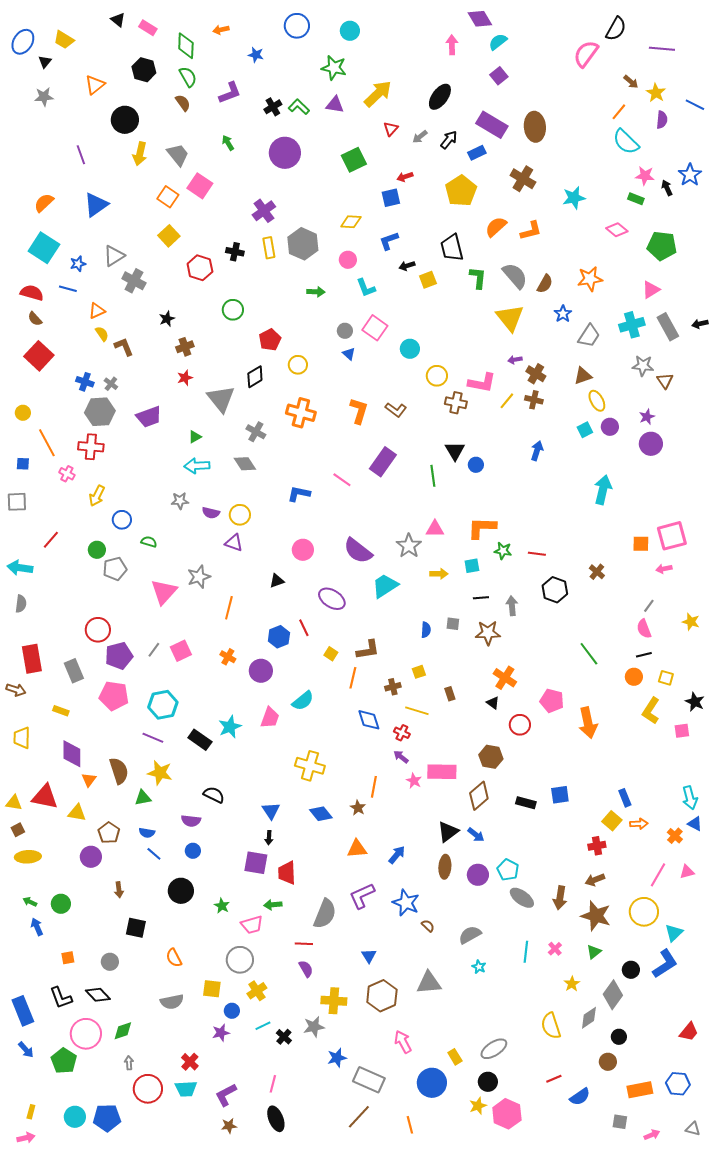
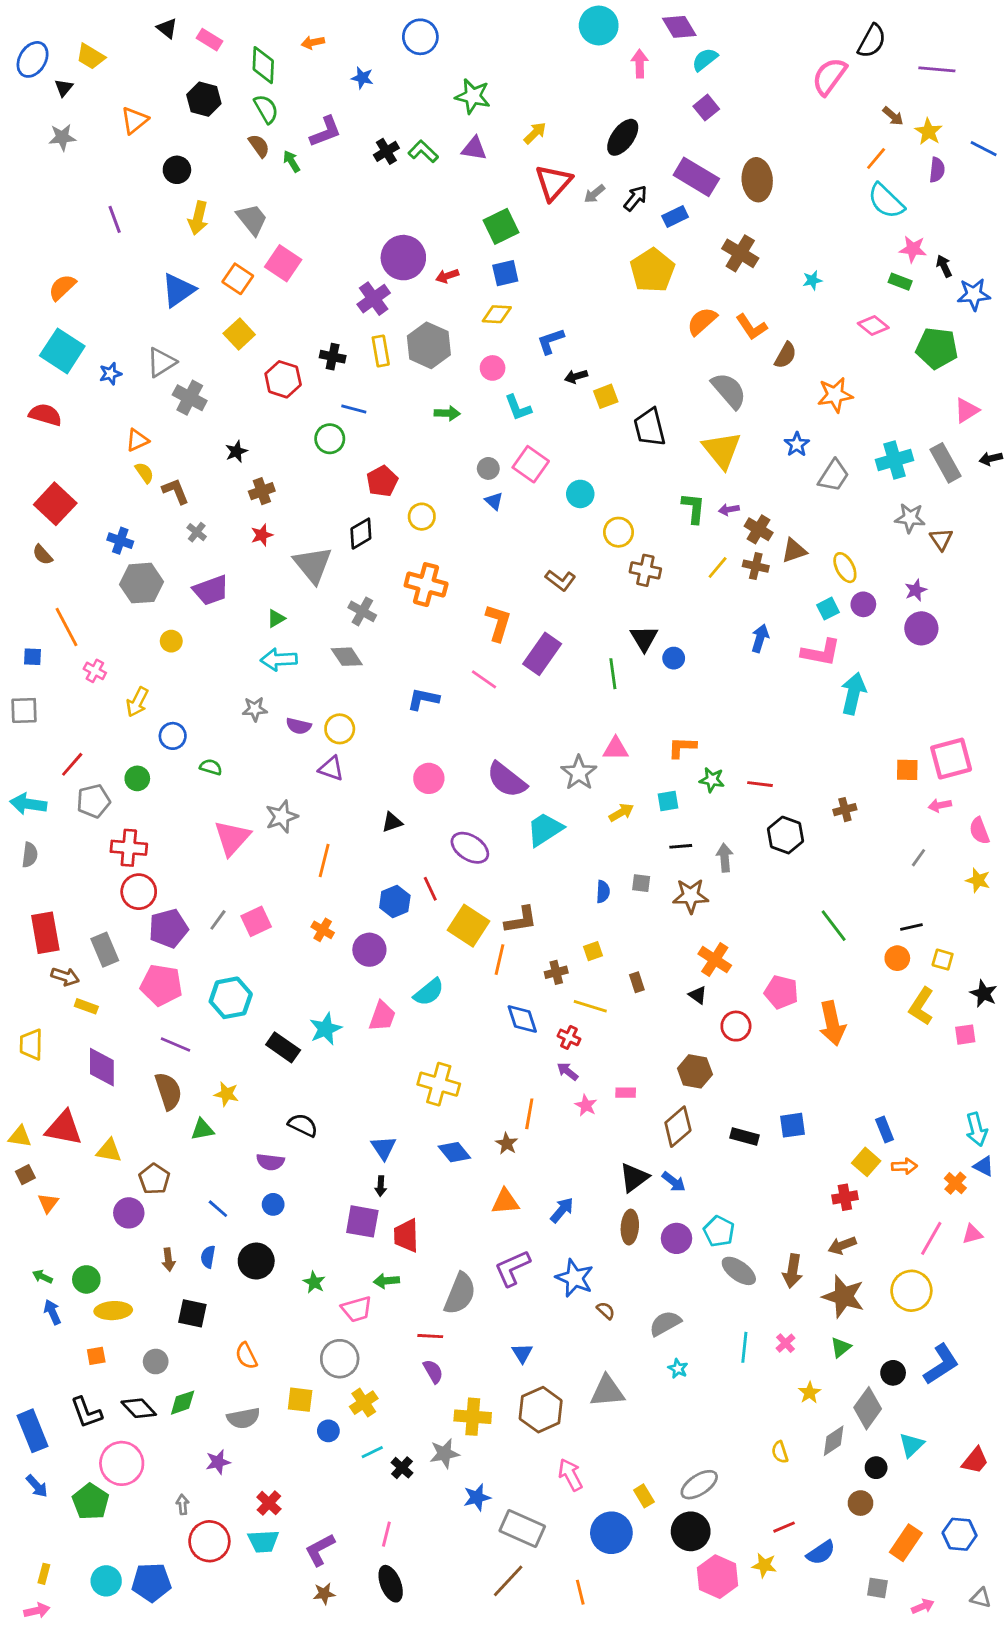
cyan circle: (350, 31) -> (599, 25), moved, size x1.4
yellow arrow: (378, 94) -> (535, 133), size x0.6
black circle: (125, 120) -> (177, 170), size x0.7
red triangle: (391, 129) -> (553, 183), size x1.8
green arrow: (228, 143) -> (292, 161), moved
purple circle: (285, 153) -> (403, 258), moved
blue star: (690, 175) -> (974, 294), moved, turned 30
red arrow: (405, 177) -> (447, 276), moved
blue square: (391, 198) -> (505, 273), moved
cyan star: (574, 198) -> (812, 280), size x0.6
blue triangle: (96, 205) -> (178, 290), moved
orange L-shape: (531, 231) -> (752, 327), turned 70
black trapezoid: (452, 248) -> (650, 427), moved
green L-shape: (478, 278) -> (693, 508), moved
brown semicircle: (545, 284) -> (785, 355), moved
blue line: (68, 289) -> (354, 409), moved
pink triangle: (651, 290) -> (967, 410), moved
brown semicircle: (35, 319) -> (42, 555), moved
brown triangle: (583, 376) -> (794, 551), moved
pink L-shape: (482, 383) -> (821, 652), moved
gray cross: (111, 384) -> (197, 532), moved
orange L-shape: (359, 411) -> (498, 623), moved
yellow circle: (23, 413) -> (171, 641), moved
red cross: (91, 447) -> (129, 848), moved
orange L-shape: (482, 528) -> (682, 747), size x0.7
gray pentagon: (115, 569) -> (93, 801), moved
brown cross: (597, 572) -> (845, 810), turned 35
yellow arrow: (439, 574) -> (621, 812), turned -30
pink semicircle: (644, 629) -> (979, 831), moved
yellow square: (331, 654) -> (468, 926), size x2.0
brown arrow: (16, 690) -> (65, 977), moved
purple line: (153, 738) -> (175, 1044), moved
pink rectangle: (442, 772) -> (626, 1093), size x0.5
yellow star: (160, 773) -> (226, 1094), size x0.7
orange triangle: (89, 780) -> (48, 1203), moved
blue semicircle: (147, 833) -> (208, 1257), moved, turned 91
yellow ellipse: (28, 857) -> (113, 1311), moved
cyan triangle: (674, 933) -> (911, 1445), moved
yellow semicircle: (551, 1026) -> (780, 1452), size x0.6
green diamond: (123, 1031) -> (183, 1403), moved
purple star: (221, 1033) -> (218, 1462), moved
black circle: (488, 1082) -> (691, 1531), size x1.4
orange rectangle: (640, 1090) -> (906, 1543), turned -45
yellow star: (478, 1106) -> (764, 1565), moved, turned 30

